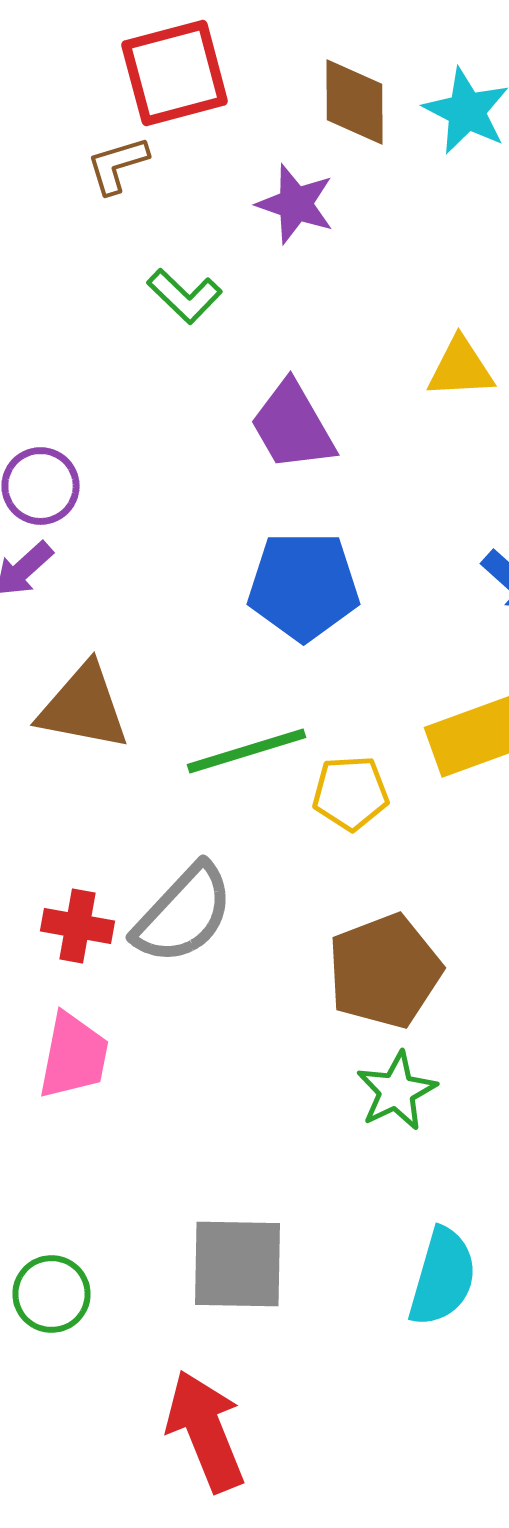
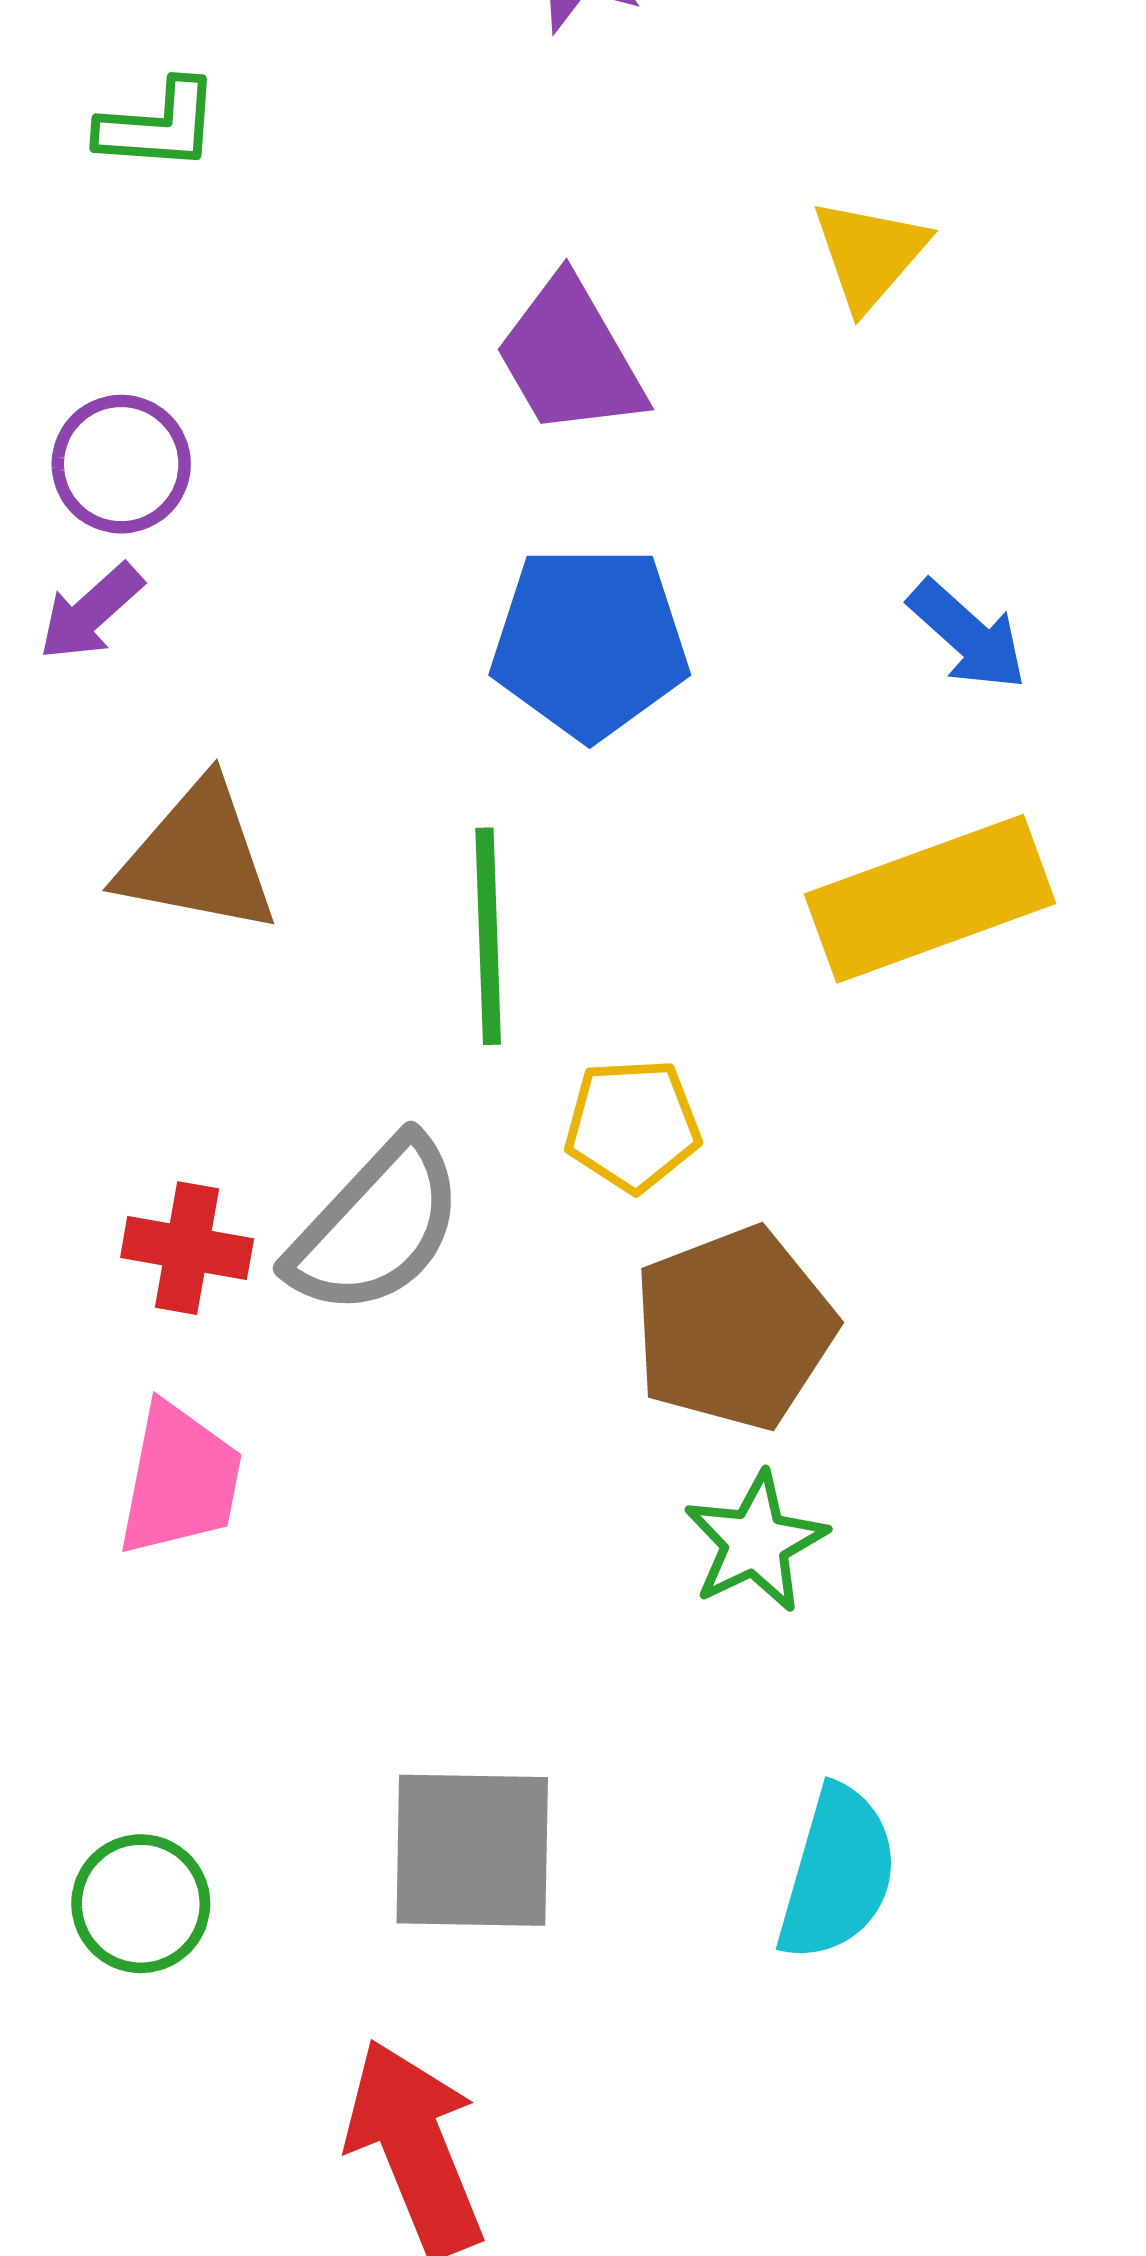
green L-shape: (184, 296) -> (159, 126), moved, turned -40
yellow triangle: (460, 368) -> (869, 254), turned -46
green line: (246, 751) -> (488, 936), turned -75
yellow pentagon: (350, 793) -> (633, 1125), moved

